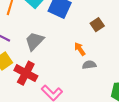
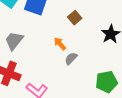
gray semicircle: (89, 65) -> (71, 58), turned -32

